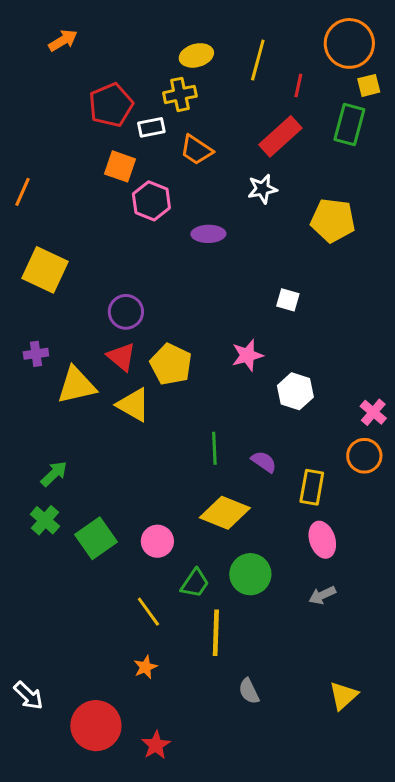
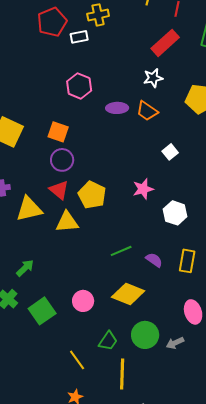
orange trapezoid: (196, 150) -> (147, 111), moved
orange square: (120, 166) -> (58, 132), moved
white square: (288, 300) -> (170, 152), turned 35
yellow triangle: (133, 405) -> (67, 222), turned -35
green line: (214, 448) -> (121, 251), turned 70
green arrow: (54, 474) -> (25, 268), moved
yellow rectangle: (312, 487) -> (187, 261), moved
pink circle: (157, 541) -> (83, 301), moved
gray arrow: (322, 595) -> (175, 343), moved

